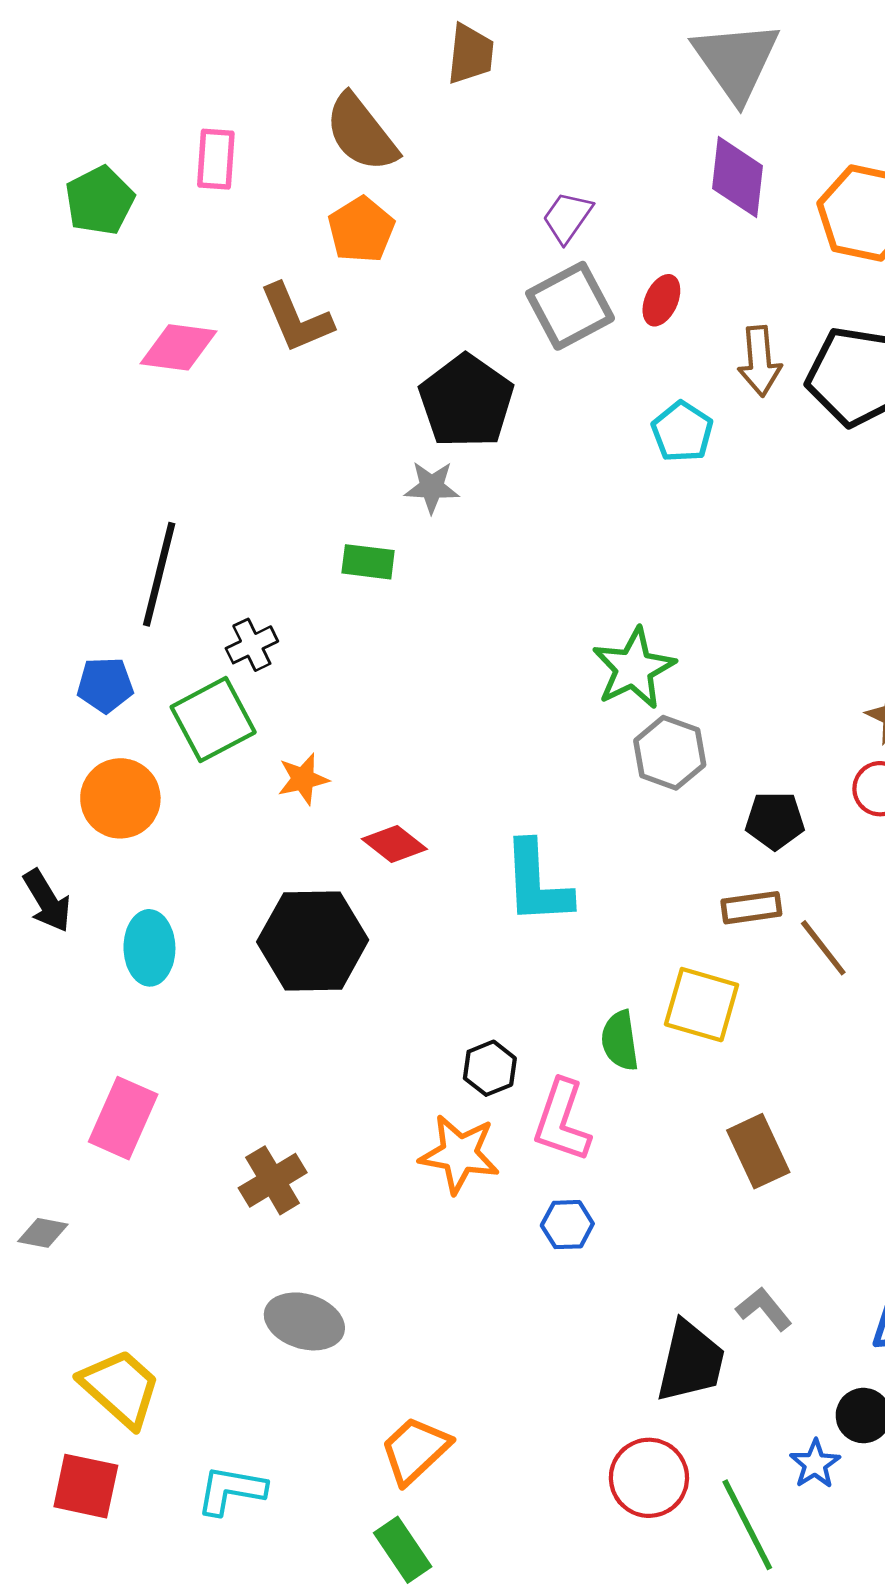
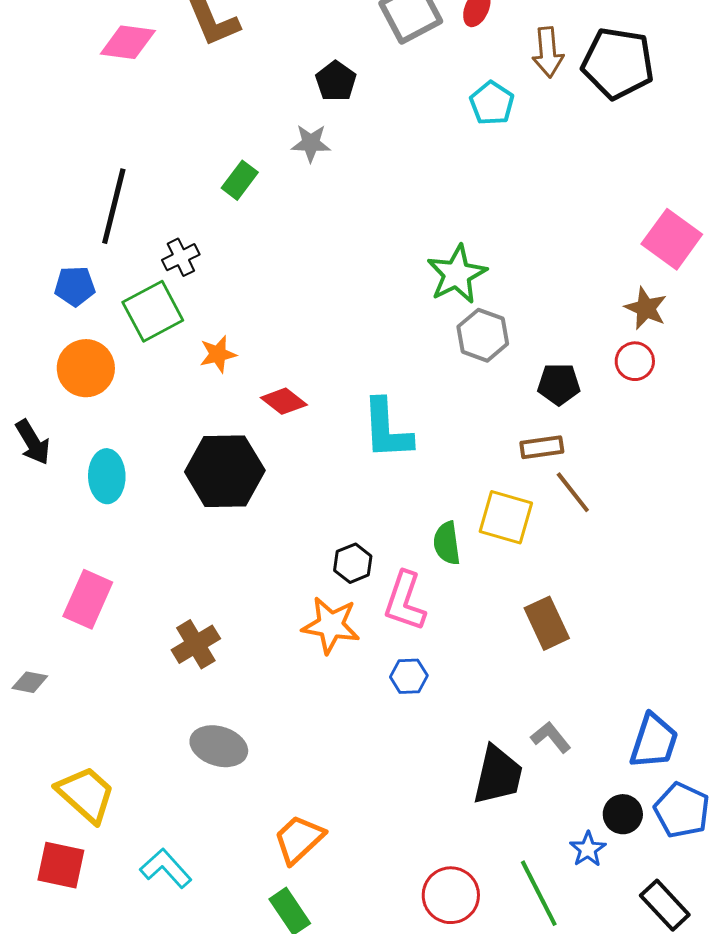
black pentagon: (466, 401) -> (336, 81), size x0.6
green rectangle: (368, 562) -> (240, 180), moved, turned -60
brown line: (823, 948) -> (573, 492), moved
red circle: (649, 1478) -> (451, 895), moved
cyan L-shape: (231, 1490) -> (166, 868), turned 38

